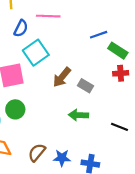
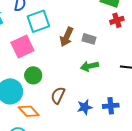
cyan square: (36, 53) -> (38, 21), turned 30
brown semicircle: (37, 152) -> (58, 95), moved

